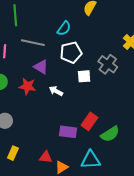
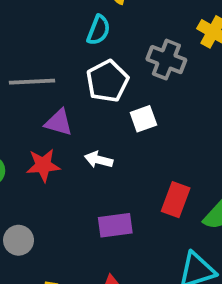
cyan semicircle: (64, 28) -> (99, 30), moved
gray cross: (108, 64) -> (166, 60), moved
purple rectangle: (68, 132) -> (115, 225), moved

